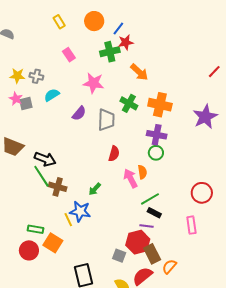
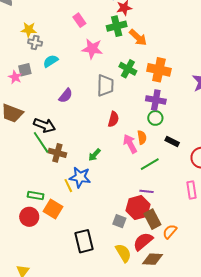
green cross: (110, 52) -> (117, 26), moved
pink rectangle: (69, 55) -> (79, 20), moved
yellow star: (17, 76) -> (29, 30), moved
pink star: (16, 99) -> (15, 77), moved
purple semicircle: (79, 113) -> (66, 96), moved
black rectangle: (154, 213) -> (172, 141), moved

